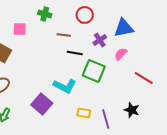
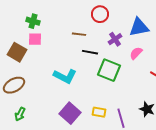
green cross: (45, 14) -> (33, 21), moved
pink square: (20, 29) -> (35, 39), moved
cyan L-shape: (65, 86) -> (65, 76), moved
purple square: (42, 104) -> (70, 113), moved

